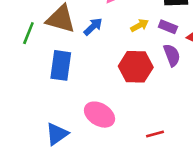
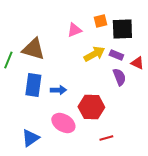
yellow arrow: (140, 25) -> (94, 54), size x1.5
blue arrow: (93, 27) -> (58, 90), moved, turned 42
red hexagon: (136, 67) -> (91, 107), moved

